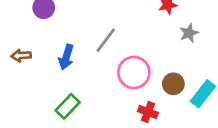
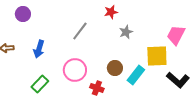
gray line: (106, 40) -> (80, 31), moved
pink circle: (134, 73) -> (75, 70), moved

